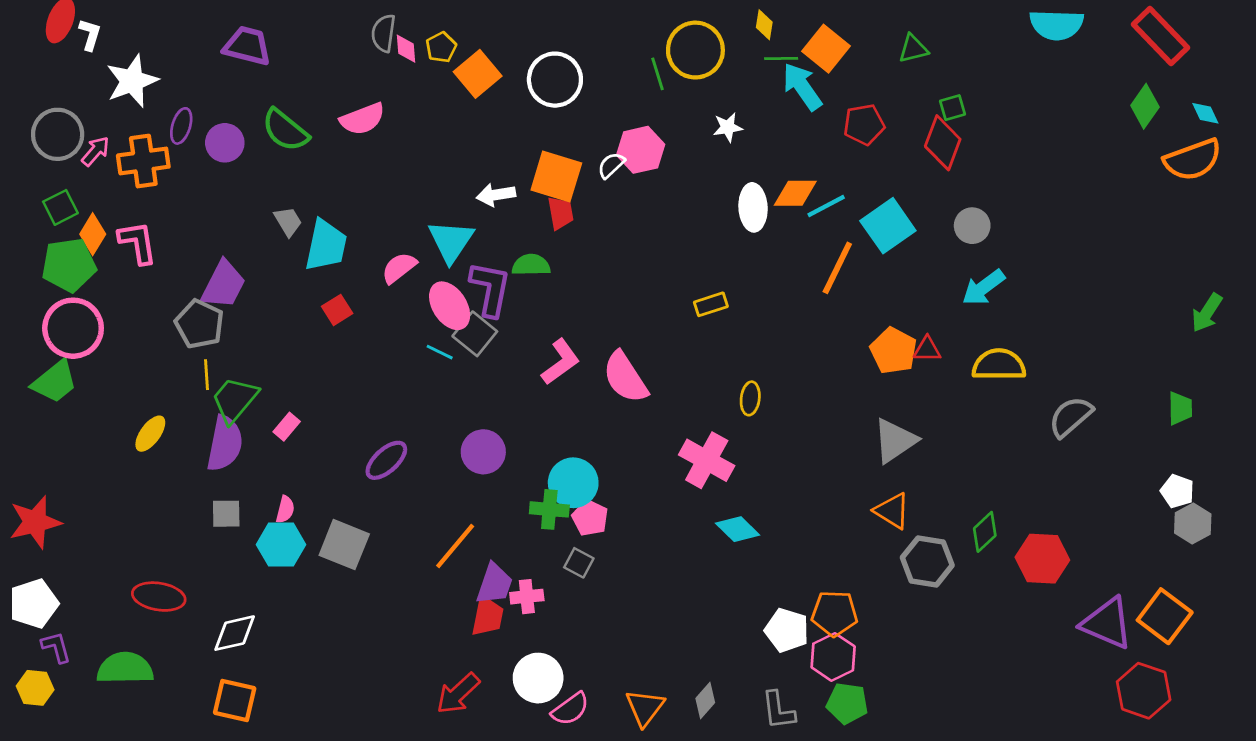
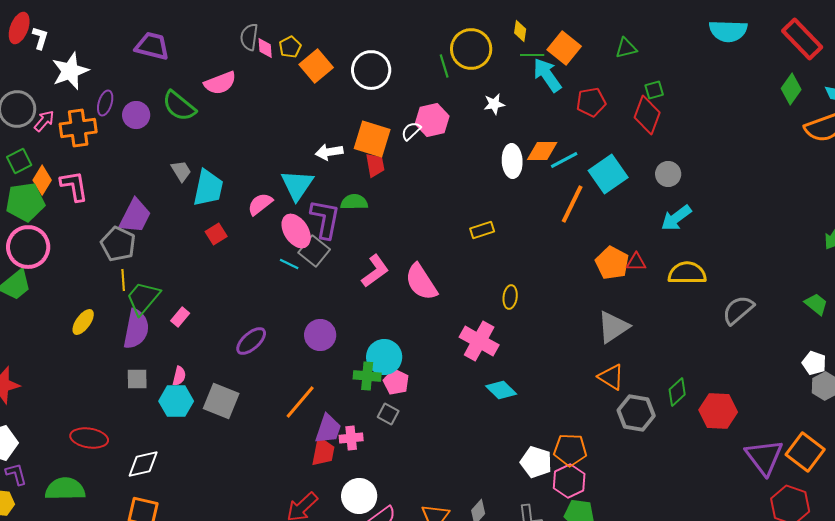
pink semicircle: (362, 119) -> (220, 83), moved
green trapezoid: (1180, 408) -> (816, 304), turned -50
purple triangle: (1107, 623) -> (764, 457), turned 30

